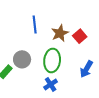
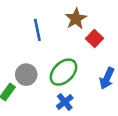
brown star: (60, 33) -> (76, 19), moved
green ellipse: (52, 60) -> (63, 72), turned 45

